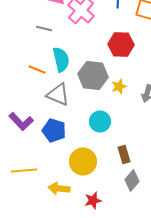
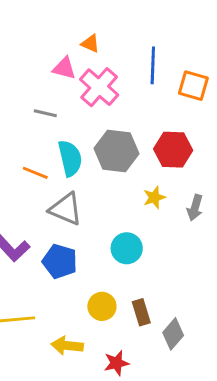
red hexagon: (121, 44) -> (173, 150), moved
gray hexagon: (93, 75) -> (117, 151), moved
brown rectangle: (124, 154) -> (141, 312), moved
yellow circle: (83, 161) -> (102, 306), size x0.7

